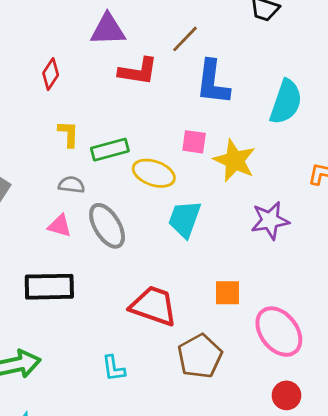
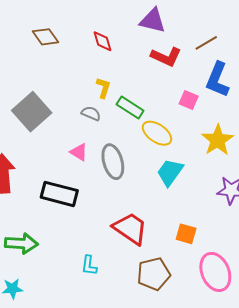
red diamond: (51, 74) -> (102, 41), turned -65
pink square: (194, 142) -> (189, 100), moved
green rectangle: (110, 150) -> (130, 107), turned 32
gray semicircle: (72, 185) -> (91, 113), moved

